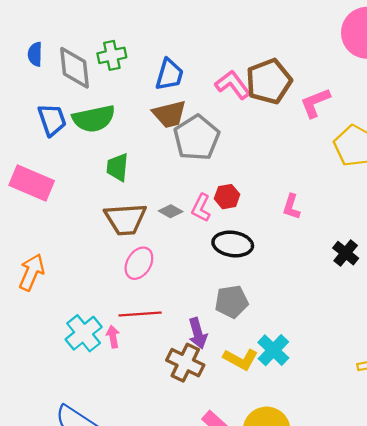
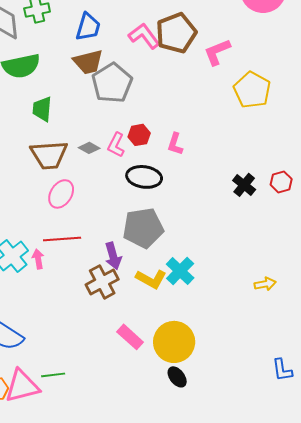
pink L-shape: (291, 207) -> (175, 144), moved
gray pentagon: (232, 302) -> (143, 228), size x1.4
brown cross: (185, 363) -> (102, 282), turned 36

